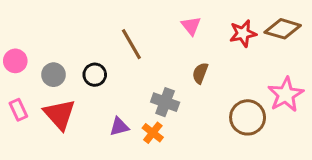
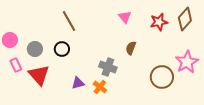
brown diamond: (283, 29) -> (185, 19), turned -65
brown line: (131, 44) -> (69, 21), moved
pink rectangle: (18, 110) -> (16, 65), moved

